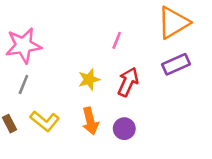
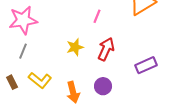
purple rectangle: (176, 64) -> (146, 65), moved
orange arrow: (90, 121) -> (73, 92), moved

